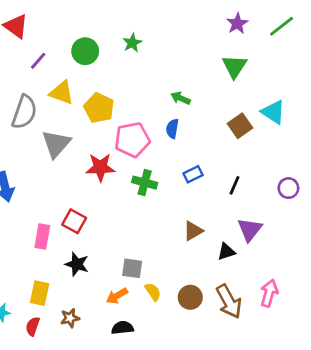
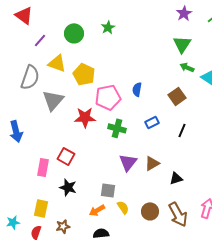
green arrow: (181, 98) -> (187, 67), moved
brown square: (240, 126) -> (177, 96), moved
purple triangle: (250, 230) -> (128, 162), moved

